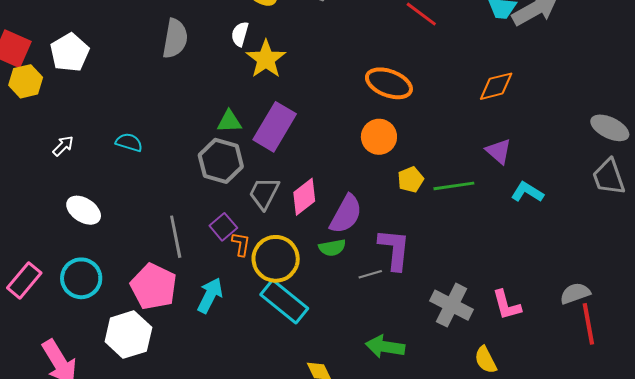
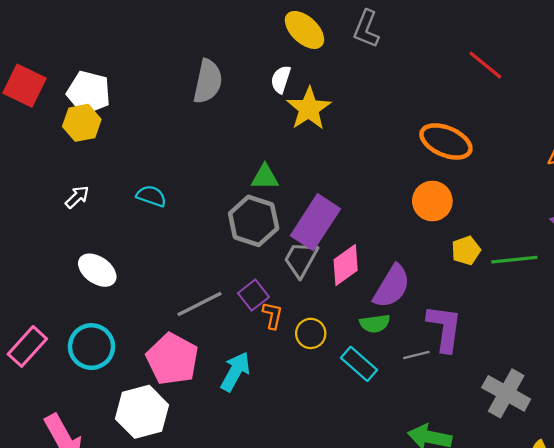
white pentagon: (70, 53) -> (89, 92), turned -30
yellow hexagon: (26, 81) -> (82, 123), moved
purple rectangle: (275, 127) -> (315, 222), moved
gray line: (176, 237) -> (199, 304), turned 72
yellow circle: (276, 259) -> (311, 333), size x0.6
cyan rectangle: (284, 302) -> (359, 364), moved, size x0.7

